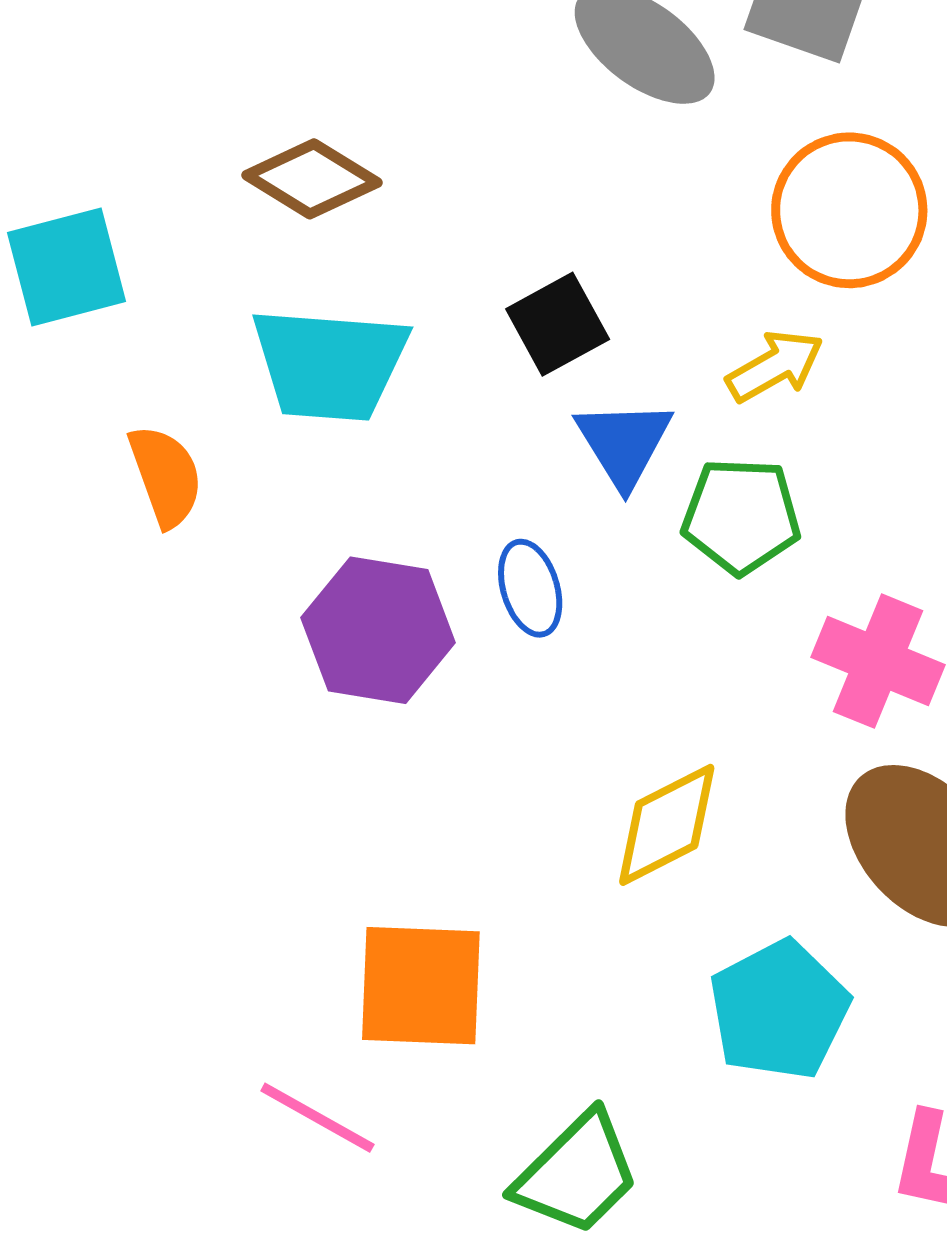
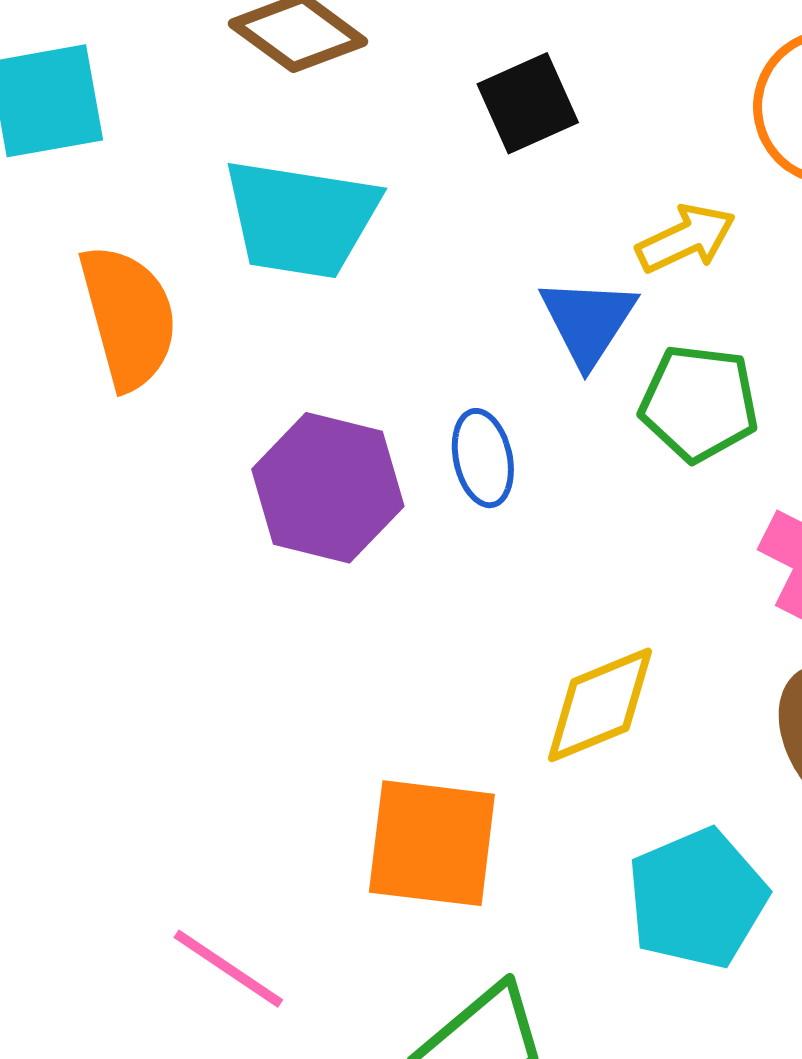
black square: (558, 324) -> (528, 103), moved
yellow arrow: (775, 366) -> (686, 238), moved
orange semicircle: (166, 476) -> (128, 317), size x1.4
orange square: (421, 986) -> (432, 843), moved

